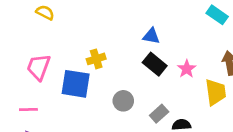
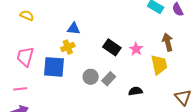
blue triangle: (151, 36) -> (74, 29), moved
gray rectangle: (159, 114) -> (109, 79), moved

